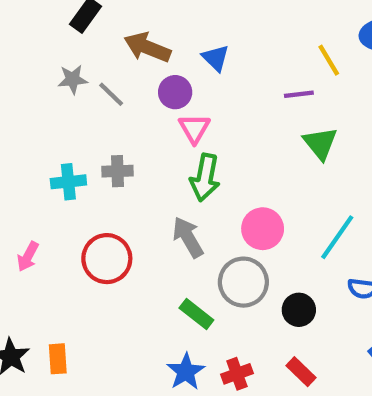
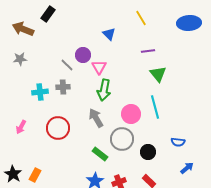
brown arrow: (147, 47) -> (23, 29), moved
yellow line: (329, 60) -> (141, 18), moved
gray star: (73, 79) -> (20, 59), moved
purple circle: (175, 92) -> (83, 55), moved
gray line: (111, 94) -> (67, 65), moved
cyan line: (337, 237) -> (155, 107), moved, turned -50
orange rectangle: (58, 359) -> (35, 175), turned 32

